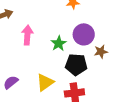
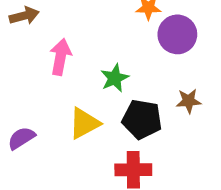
purple circle: (84, 34) -> (177, 34), moved
yellow triangle: (45, 82) -> (84, 123), moved

